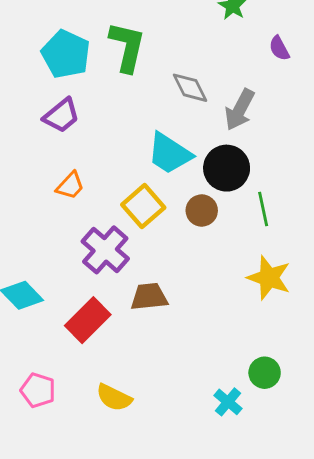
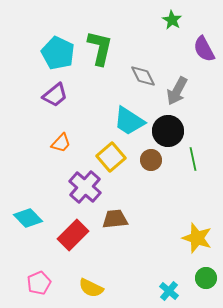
purple semicircle: (279, 48) -> (204, 49), size x1.5
yellow star: (269, 278) -> (197, 238), moved
green circle: (265, 373) -> (206, 278), moved
pink pentagon: (38, 390) -> (39, 283), turned 30

